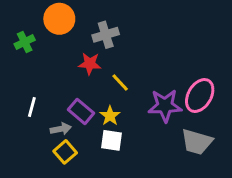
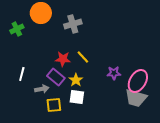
red star: (90, 64) -> (63, 59), moved
pink ellipse: (200, 96) -> (138, 81), moved
purple star: (165, 106) -> (114, 73), size x0.6
yellow square: (65, 152) -> (54, 105), moved, turned 35

